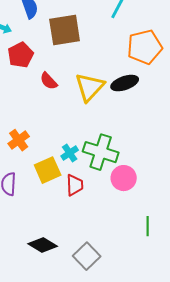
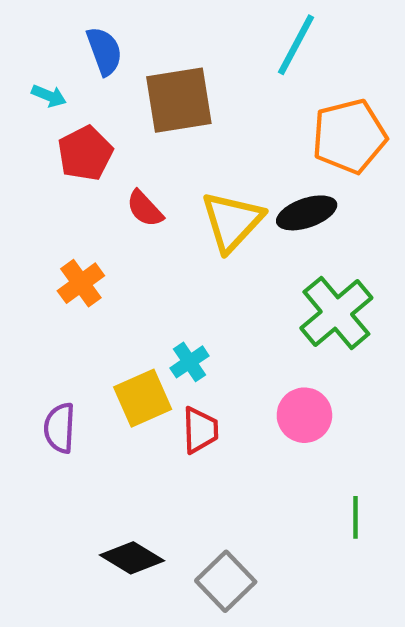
orange cross: (19, 140) -> (81, 283), moved
green cross: (101, 152) -> (336, 313), moved, turned 32

